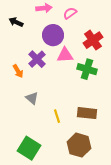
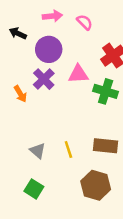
pink semicircle: (70, 13) -> (85, 22), turned 80
purple circle: (53, 35) -> (49, 49), moved
gray triangle: (32, 98) -> (38, 151), moved
green square: (29, 148) -> (34, 189), size x0.7

